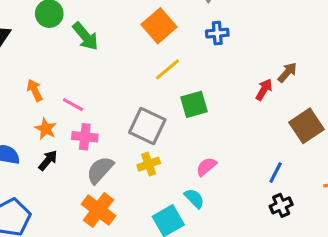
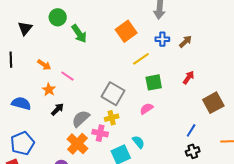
yellow line: (167, 69) -> (141, 59), moved
brown arrow: (287, 72) -> (185, 42), moved
orange arrow: (35, 90) -> (44, 65), turned 144
green square: (194, 104) -> (154, 82), moved
pink cross: (85, 137) -> (100, 133), moved
black arrow: (48, 160) -> (57, 109), moved
pink semicircle: (206, 167) -> (146, 109), moved

